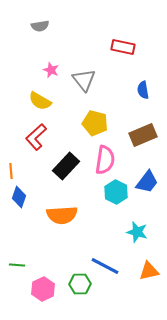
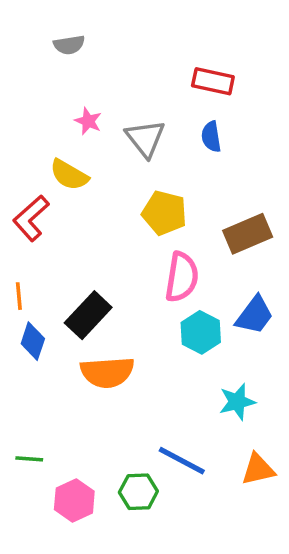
blue semicircle: (143, 90) -> (211, 137), moved
red L-shape: (36, 137) -> (31, 218), moved
black rectangle: (66, 166) -> (88, 315), moved
cyan star: (137, 232) -> (237, 402), turned -30

